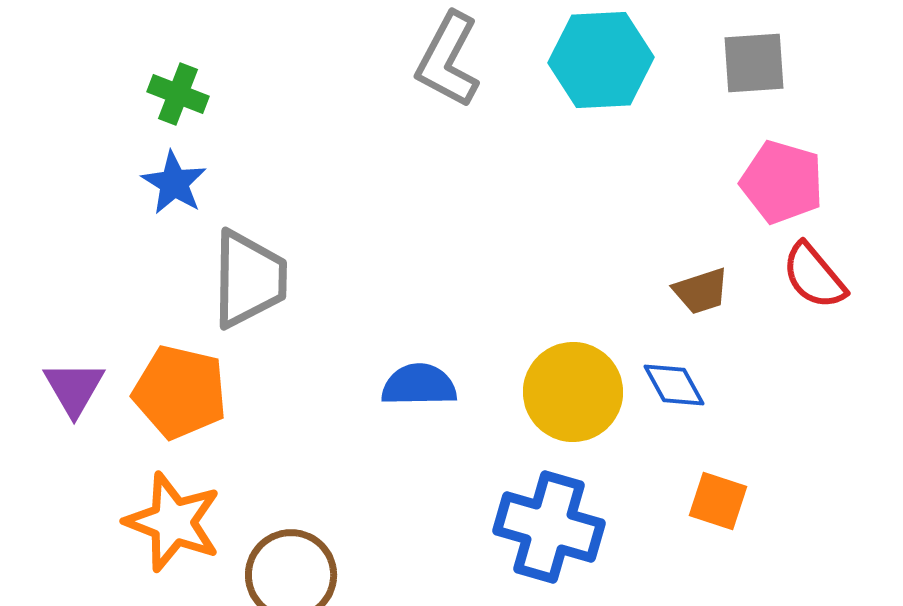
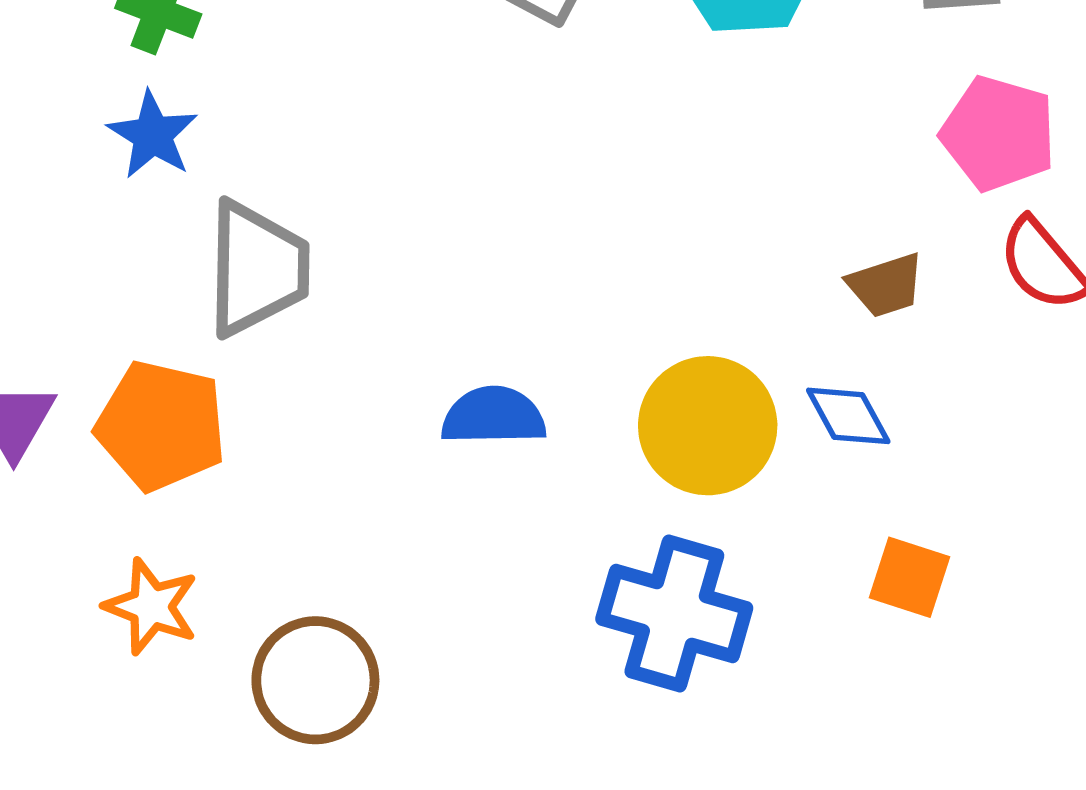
orange star: (173, 522) -> (151, 607), size x0.7

